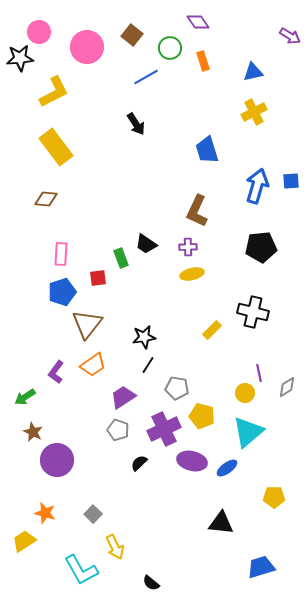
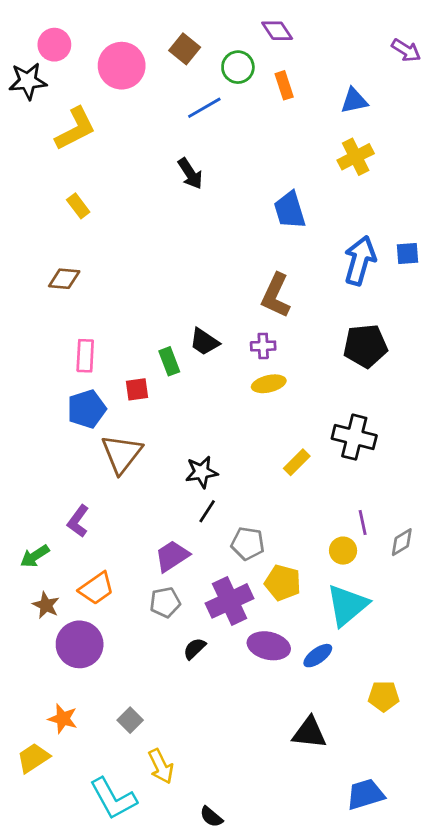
yellow rectangle: (56, 147) -> (78, 206), size x0.5
orange trapezoid: (93, 365) -> (96, 588), moved
gray pentagon: (118, 430) -> (165, 602), turned -30

